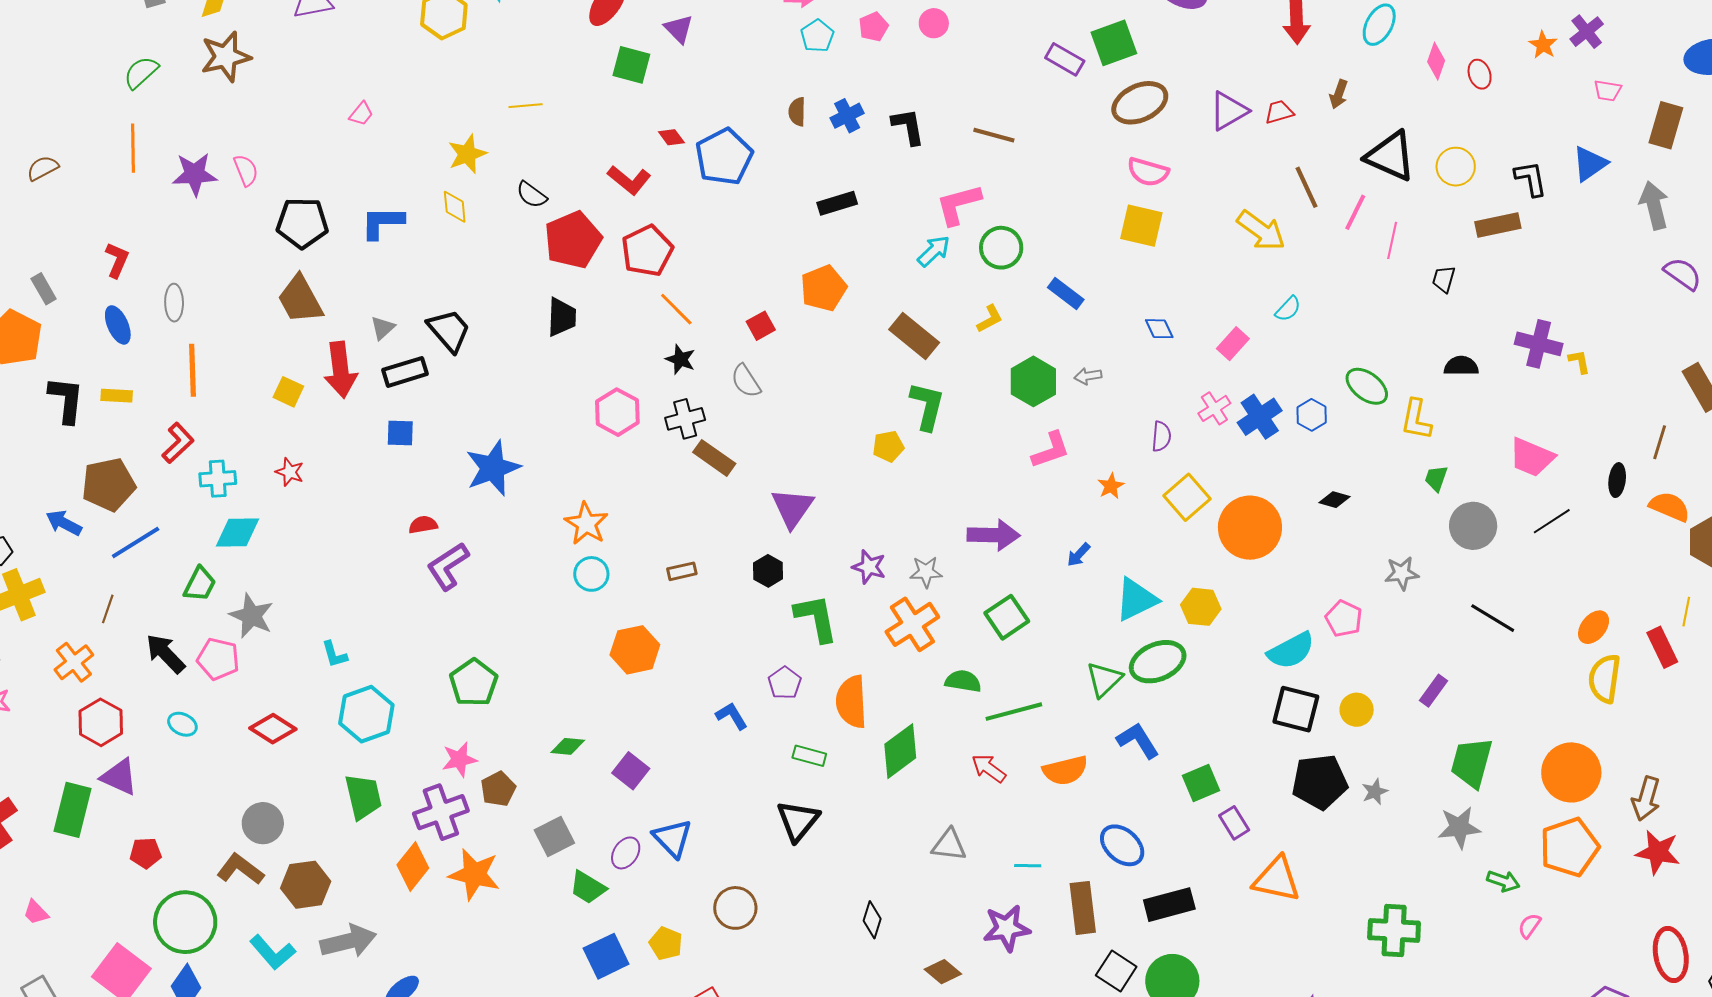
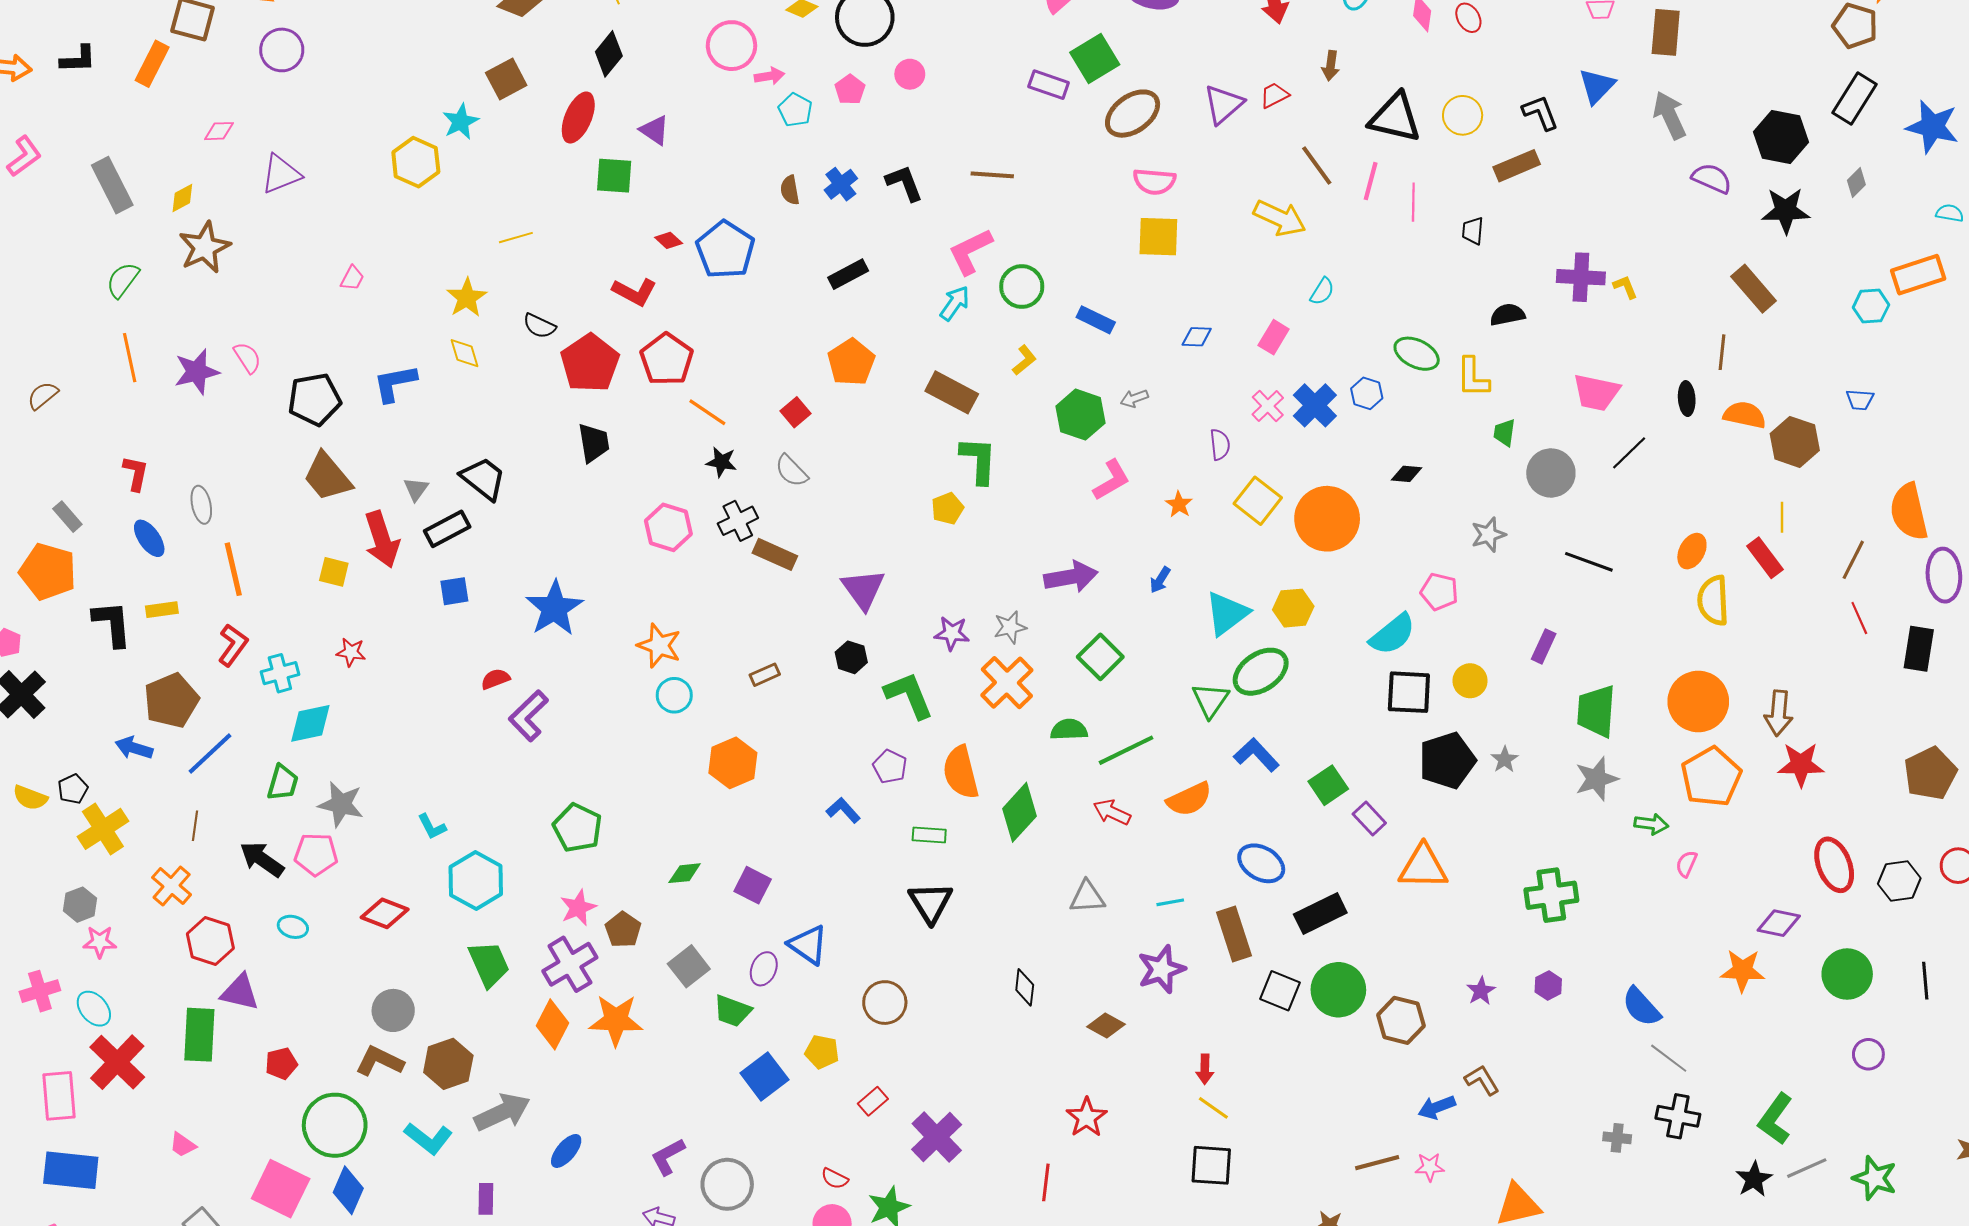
blue diamond: (1159, 329) -> (1197, 337), turned -52

